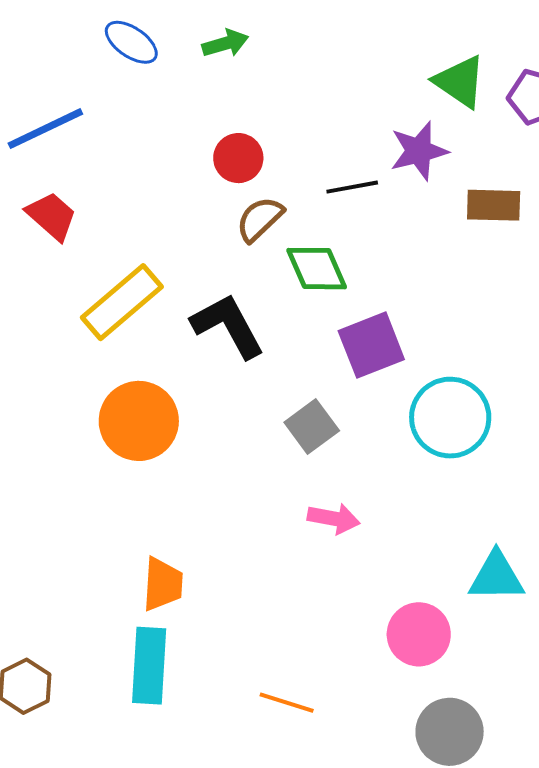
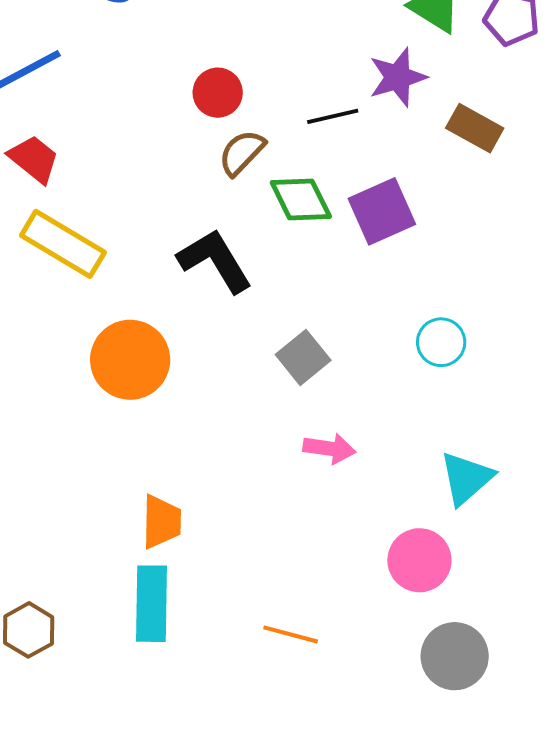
brown rectangle: (494, 205) -> (475, 128), turned 30
yellow rectangle: (122, 302) -> (63, 244), moved, turned 74
purple square: (371, 345) -> (382, 211), moved
cyan circle: (450, 418) -> (441, 342), size x0.6
cyan triangle: (496, 577) -> (466, 478), moved, turned -38

